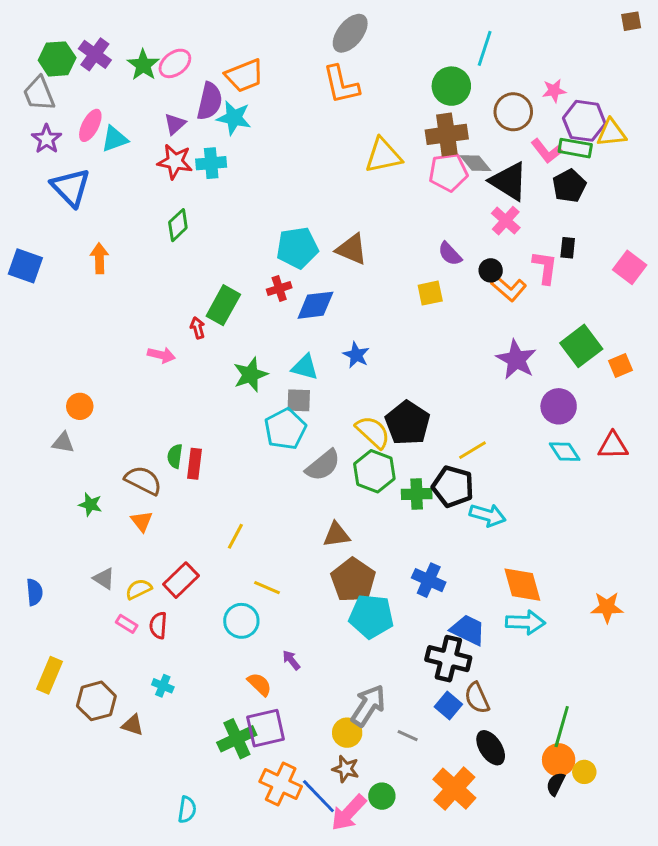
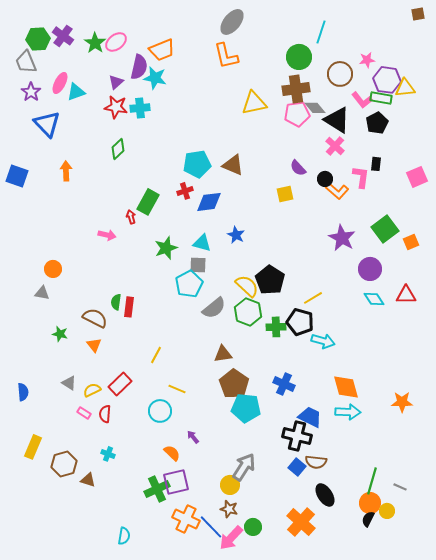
pink square: (630, 267) -> (417, 177), turned 30
brown semicircle: (477, 698) -> (316, 462), turned -60
gray line: (408, 736) -> (400, 487), moved

